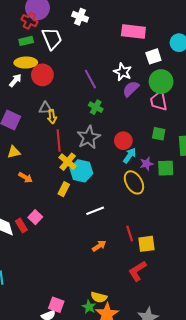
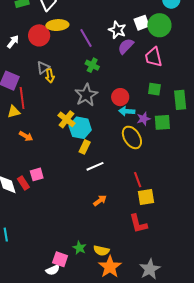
white square: (153, 56) -> (142, 23), moved
yellow ellipse: (26, 63) -> (57, 25), moved
green circle: (161, 82) -> (159, 25), moved
gray triangle: (45, 108) -> (43, 68), turned -32
red line: (59, 141) -> (22, 98), moved
cyan arrow: (130, 155) -> (127, 111), turned -119
yellow rectangle: (64, 189) -> (85, 147), moved
pink square: (35, 217) -> (37, 174), turned 32
red line: (130, 233) -> (138, 180), moved
red L-shape: (137, 271) -> (138, 224), turned -70
green star: (89, 307) -> (79, 248), moved

